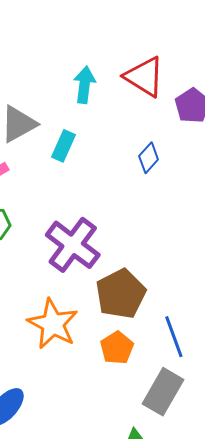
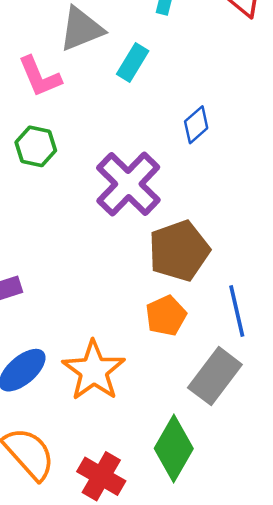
blue diamond: (149, 158) -> (196, 125), moved
orange star: (53, 324) -> (94, 371), moved

